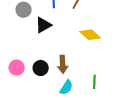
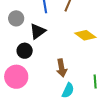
pink circle: (17, 68) -> (16, 77), size x1.5
black circle: (41, 68) -> (25, 51), moved

